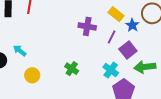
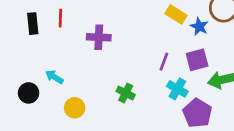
purple cross: (87, 26) -> (99, 37), moved
purple line: (112, 37) -> (164, 62), moved
purple square: (128, 50) -> (197, 60), turned 30

